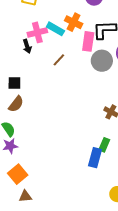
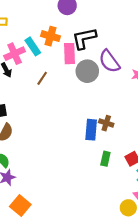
cyan rectangle: (55, 29) -> (33, 46), turned 36
blue rectangle: (95, 158) -> (91, 130), moved

